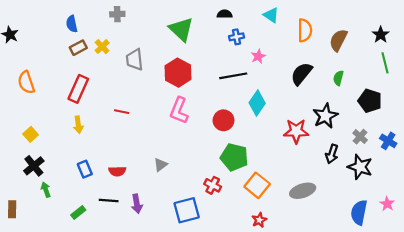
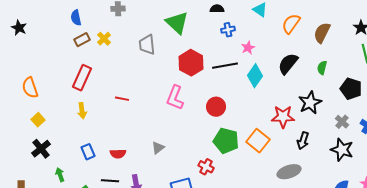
orange semicircle: (305, 30) -> (291, 24), turned -145
gray trapezoid: (135, 60) -> (147, 45), moved
red hexagon: (178, 73) -> (191, 63), moved
orange semicircle: (26, 82) -> (30, 88), moved
cyan diamond: (257, 103) -> (255, 76), moved
black arrow: (332, 154) -> (303, 141), moved
orange square: (257, 185) -> (258, 141), moved
green arrow: (46, 190) -> (60, 175), moved

